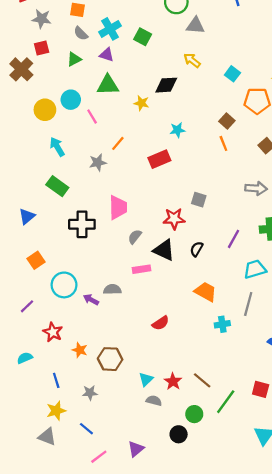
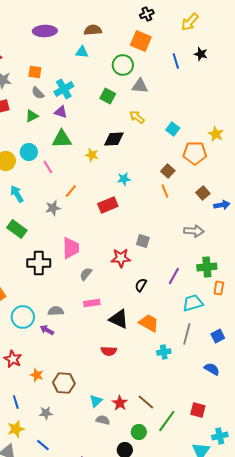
green square: (143, 37) -> (108, 96), moved
black triangle: (164, 250) -> (119, 319), moved
gray semicircle: (112, 289) -> (56, 311), moved
red semicircle: (161, 323) -> (109, 351), turned 35

